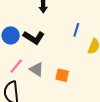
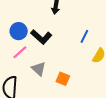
pink line: (16, 66) -> (20, 52), moved

